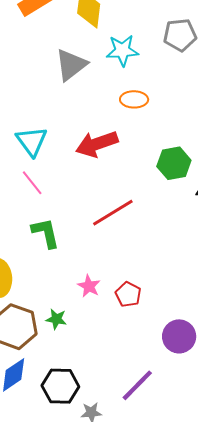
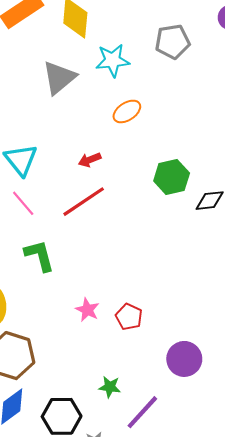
orange ellipse: (134, 99) -> (127, 111), turned -32
red arrow: (97, 144) -> (90, 160), size x0.5
red line: (113, 213) -> (84, 202), moved
green star: (56, 319) -> (110, 387), moved

